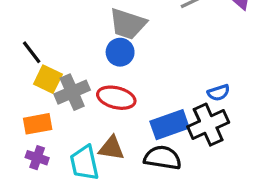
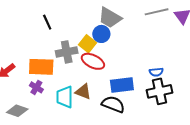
yellow square: (48, 79) -> (87, 44), moved
orange rectangle: (38, 124) -> (41, 67), size x1.4
black cross: (208, 125) -> (160, 91), moved

